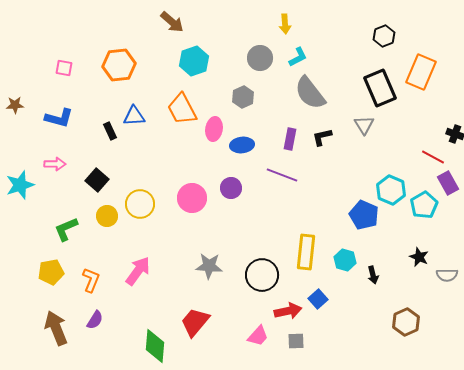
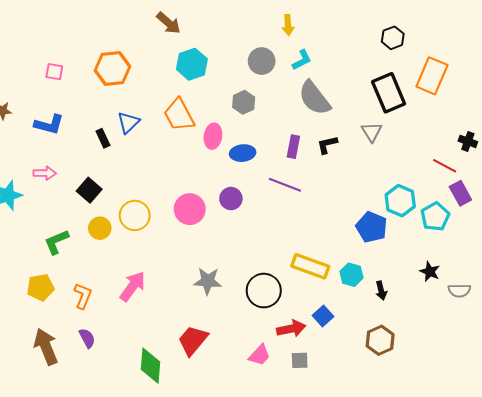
blue triangle: (134, 116) -> (128, 122), turned -40
yellow rectangle: (306, 252) -> (310, 266), turned -76
purple semicircle: (95, 320) -> (87, 338), turned -60
brown hexagon: (406, 322) -> (380, 340), moved

